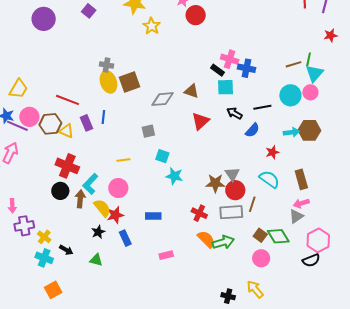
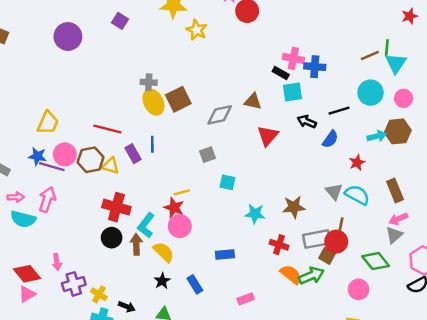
pink circle: (310, 92) -> (404, 98), moved
gray triangle: (232, 174) -> (334, 192), moved
cyan star: (174, 176) -> (255, 214), moved
red circle: (235, 190) -> (336, 242), moved
red star: (115, 215) -> (174, 208), moved, turned -30
brown square: (260, 235) -> (327, 256), moved

